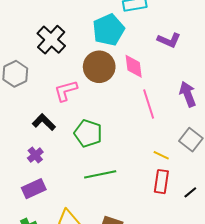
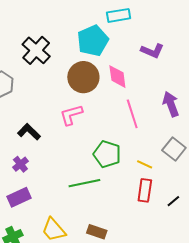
pink L-shape: (66, 91) -> (71, 115), moved
green pentagon: (88, 133) -> (107, 154), moved

